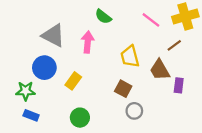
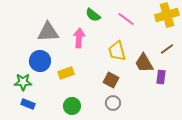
pink line: (151, 20) -> (126, 19), moved
gray triangle: (53, 35) -> (48, 32), turned -30
brown line: (174, 45) -> (167, 49), moved
yellow rectangle: (73, 81) -> (66, 73), turned 35
gray circle: (134, 111) -> (113, 103), moved

